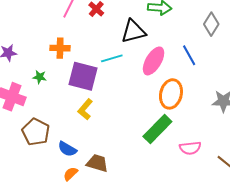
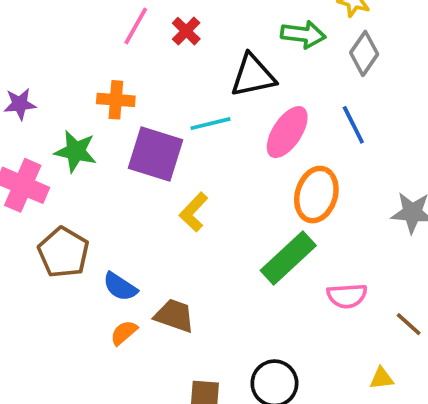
gray diamond: (211, 24) -> (364, 53), moved
green star: (40, 77) -> (76, 151), size x1.6
yellow L-shape: (85, 109) -> (194, 212), moved

